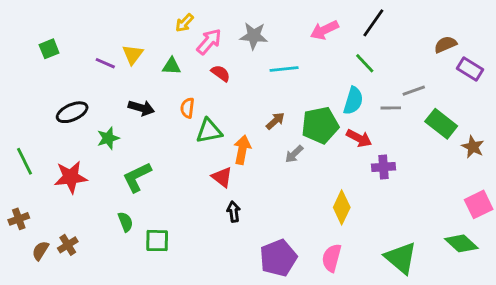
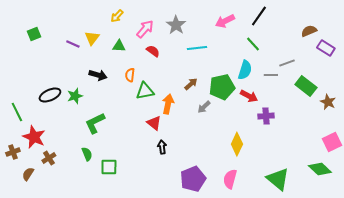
yellow arrow: (185, 23) -> (117, 16), moved
gray star: (254, 36) -> (176, 25), turned 30
black ellipse: (72, 112) -> (50, 95), moved
red star: (71, 177) -> (34, 137), moved, turned 30
brown cross: (68, 245) -> (49, 158), moved

